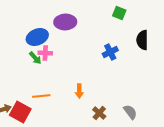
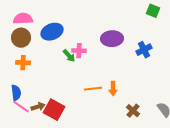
purple ellipse: (65, 22) -> (112, 39), moved
blue ellipse: (37, 37) -> (52, 32), moved
orange line: (41, 96) -> (93, 89), moved

